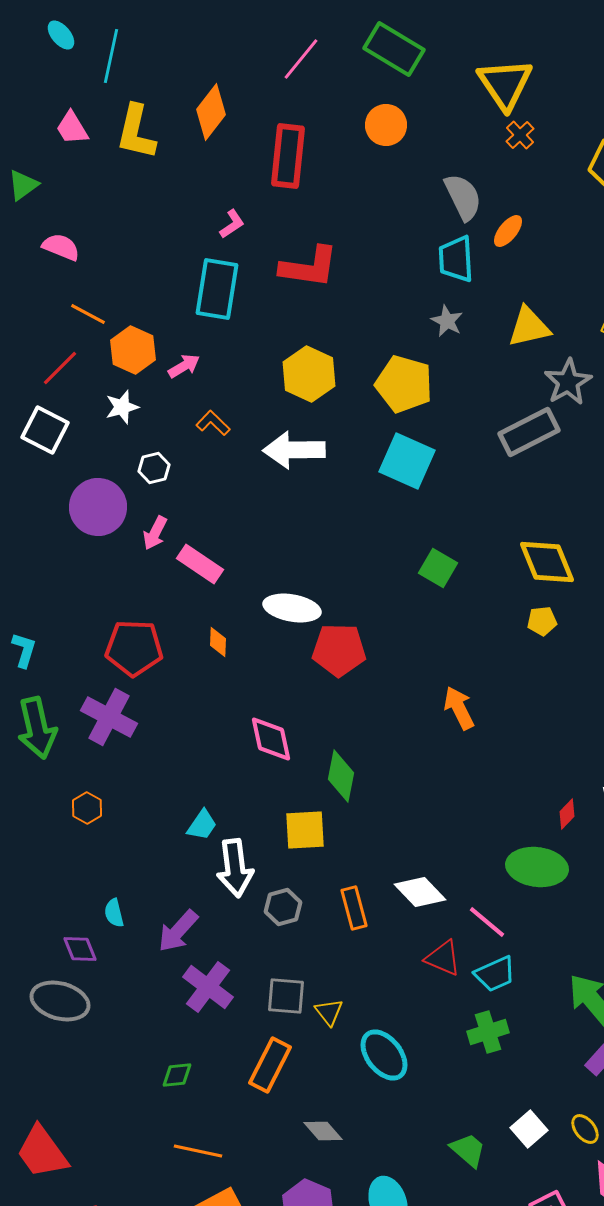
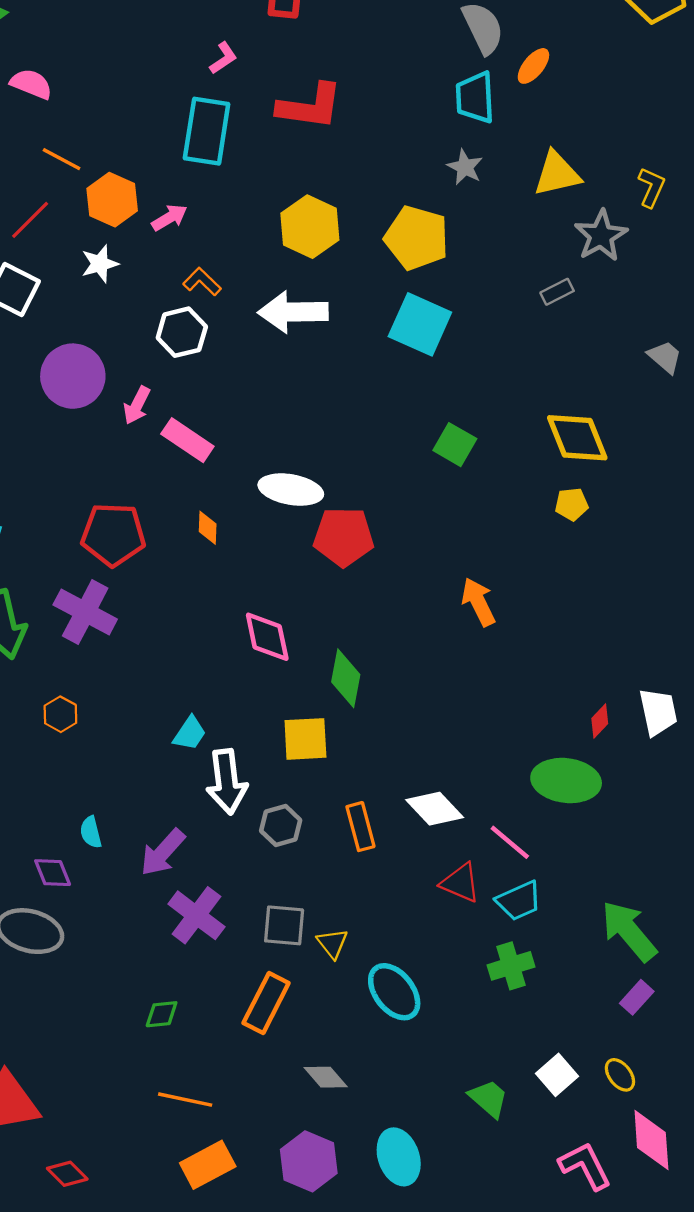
gray rectangle: (529, 432) -> (557, 292), size x0.5
white hexagon: (154, 468) -> (182, 332), moved, size x1.4

